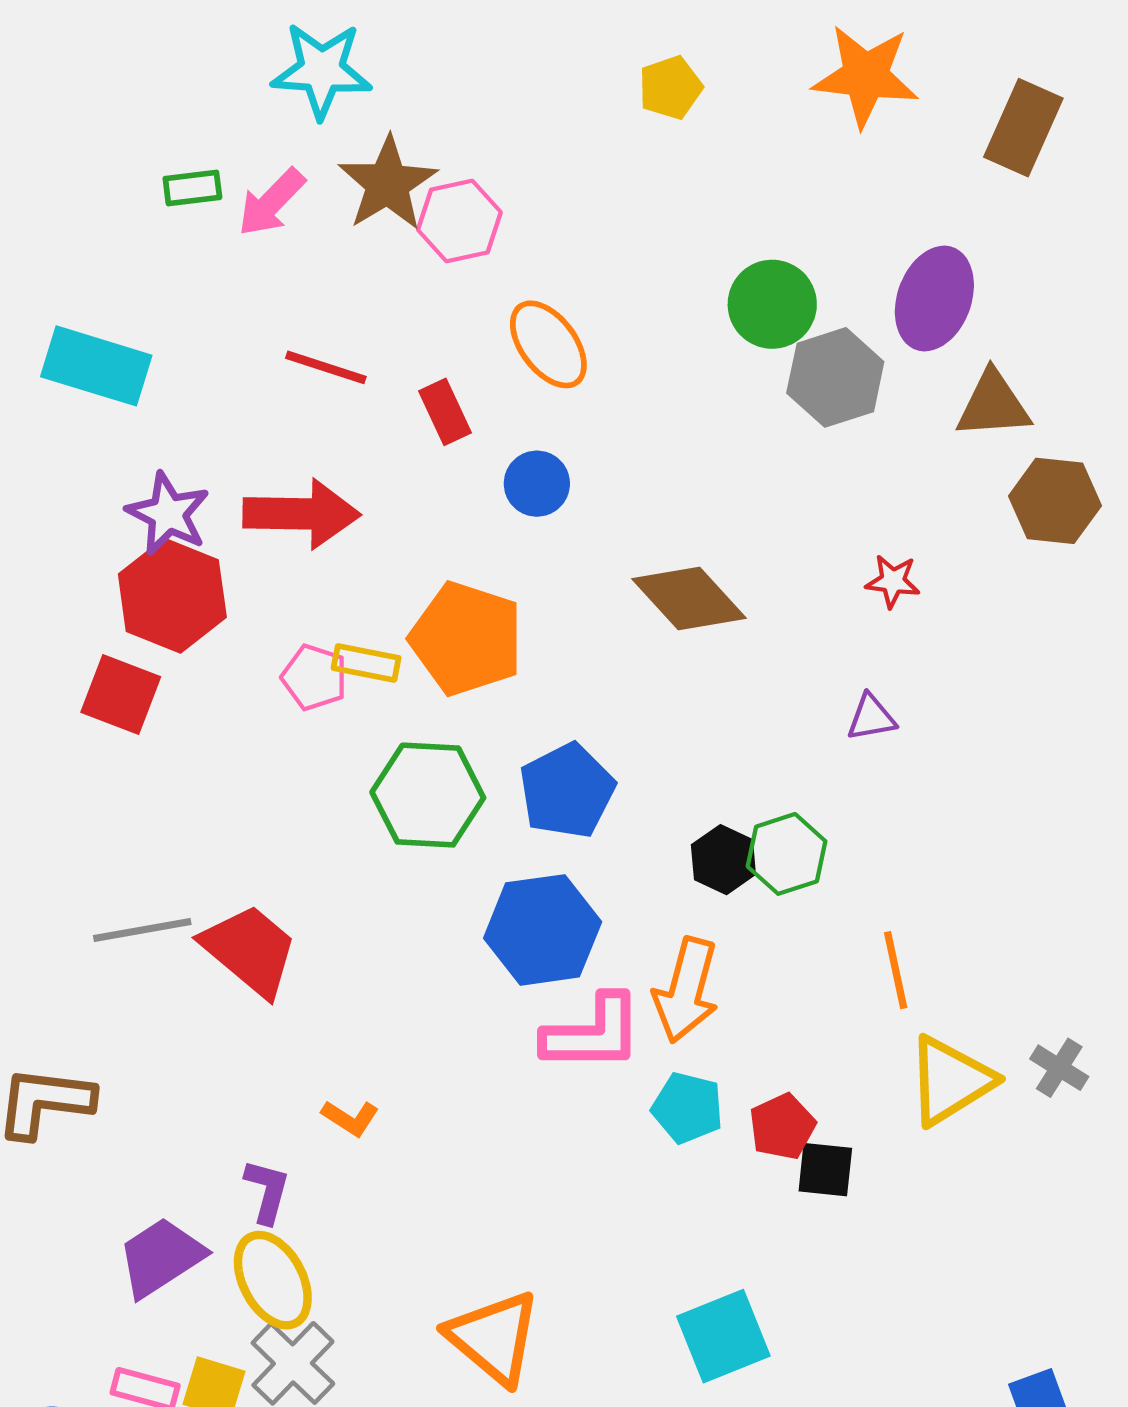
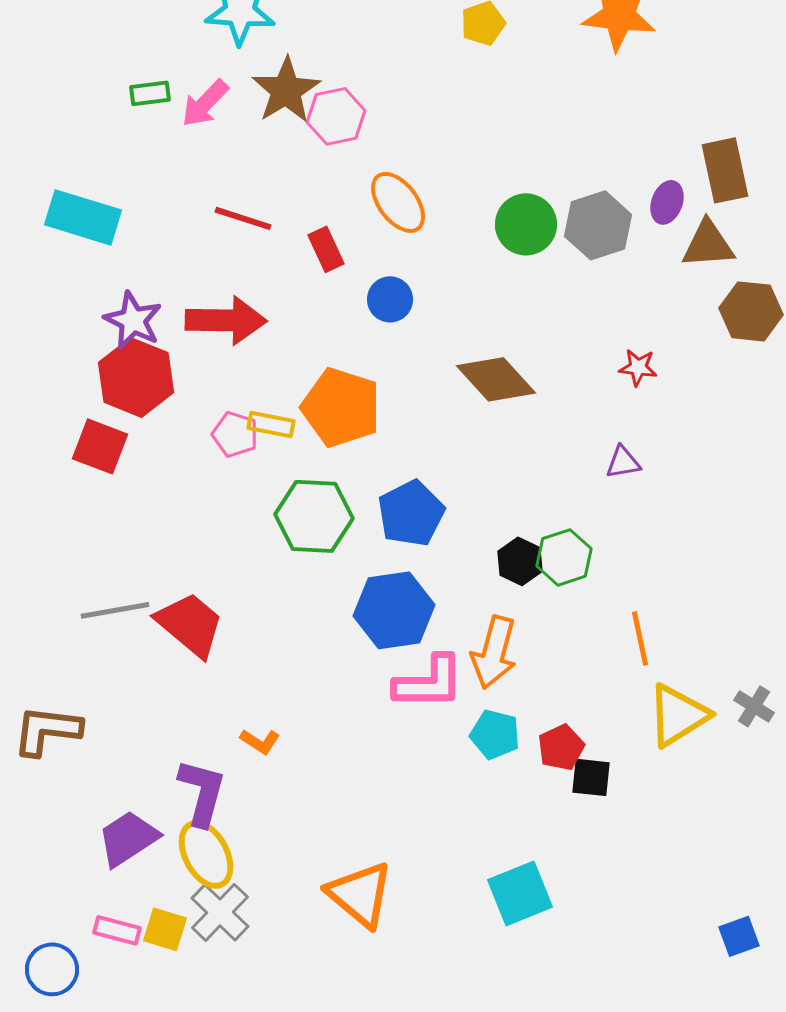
brown rectangle: (1023, 128) -> (725, 170), moved, turned -36
purple ellipse: (934, 299) -> (667, 202), moved, size x0.6
green circle: (772, 304) -> (526, 224), moved
purple L-shape: (267, 1191) -> (202, 792), size x1.5

